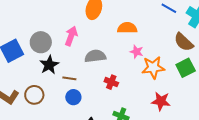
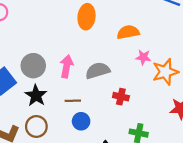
pink arrow: (71, 36) -> (67, 66), moved
black star: (49, 65) -> (36, 95), moved

